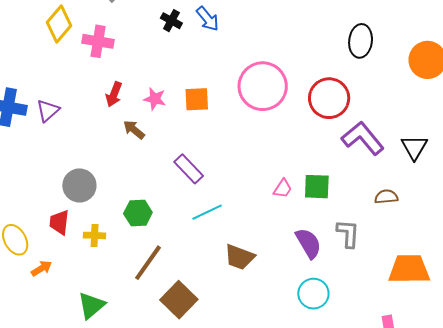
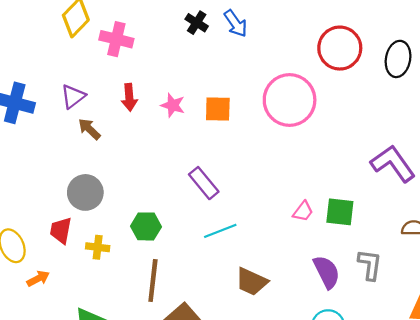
red arrow: (114, 94) -> (129, 97), turned -30
red circle: (329, 98) -> (340, 48), moved
purple triangle: (48, 110) -> (73, 96), moved
brown arrow: (134, 130) -> (89, 129), moved
brown line: (148, 263) -> (153, 281), turned -33

